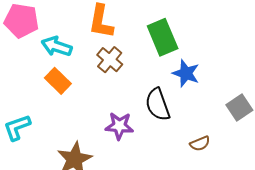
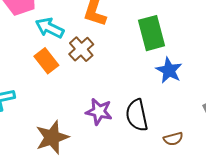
brown cross: (110, 60) -> (81, 49), moved
black semicircle: (158, 104) -> (137, 115), moved

